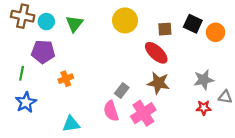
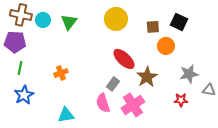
orange circle: (215, 32) -> (166, 46), moved
purple pentagon: (43, 52) -> (15, 42), moved
red ellipse: (156, 53) -> (124, 59), moved
brown star: (158, 83) -> (147, 77), turned 30
red star: (204, 108) -> (181, 100), moved

